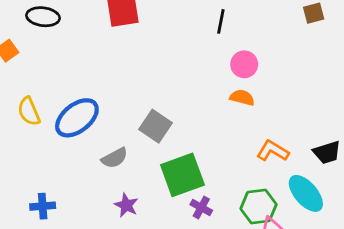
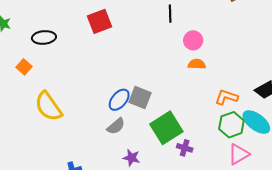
yellow semicircle: (29, 111) -> (48, 106), size x1.5
blue ellipse: (77, 118) -> (119, 100), moved, size x0.7
green hexagon: (259, 207) -> (231, 125), moved

